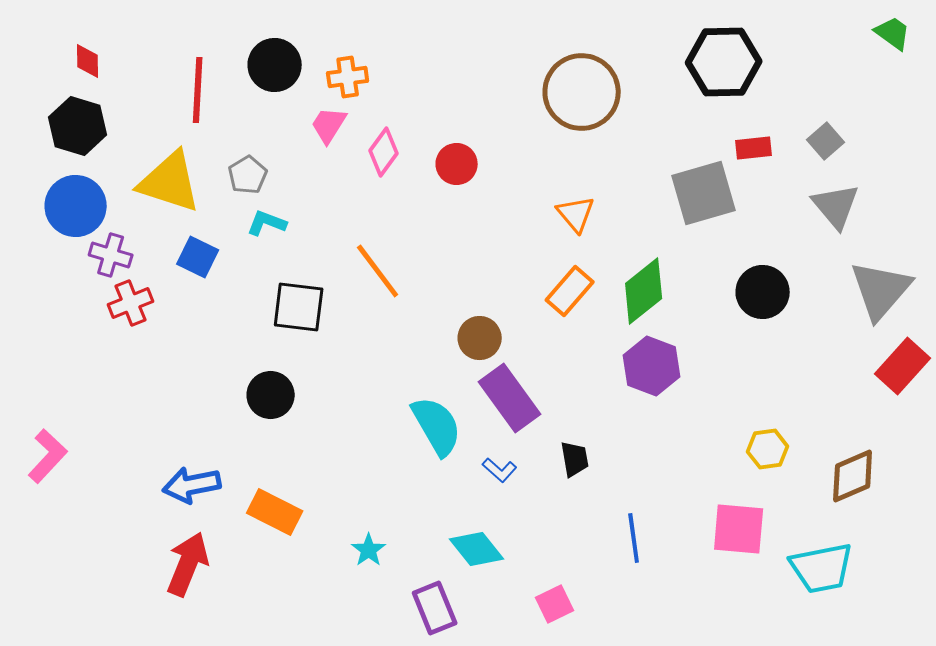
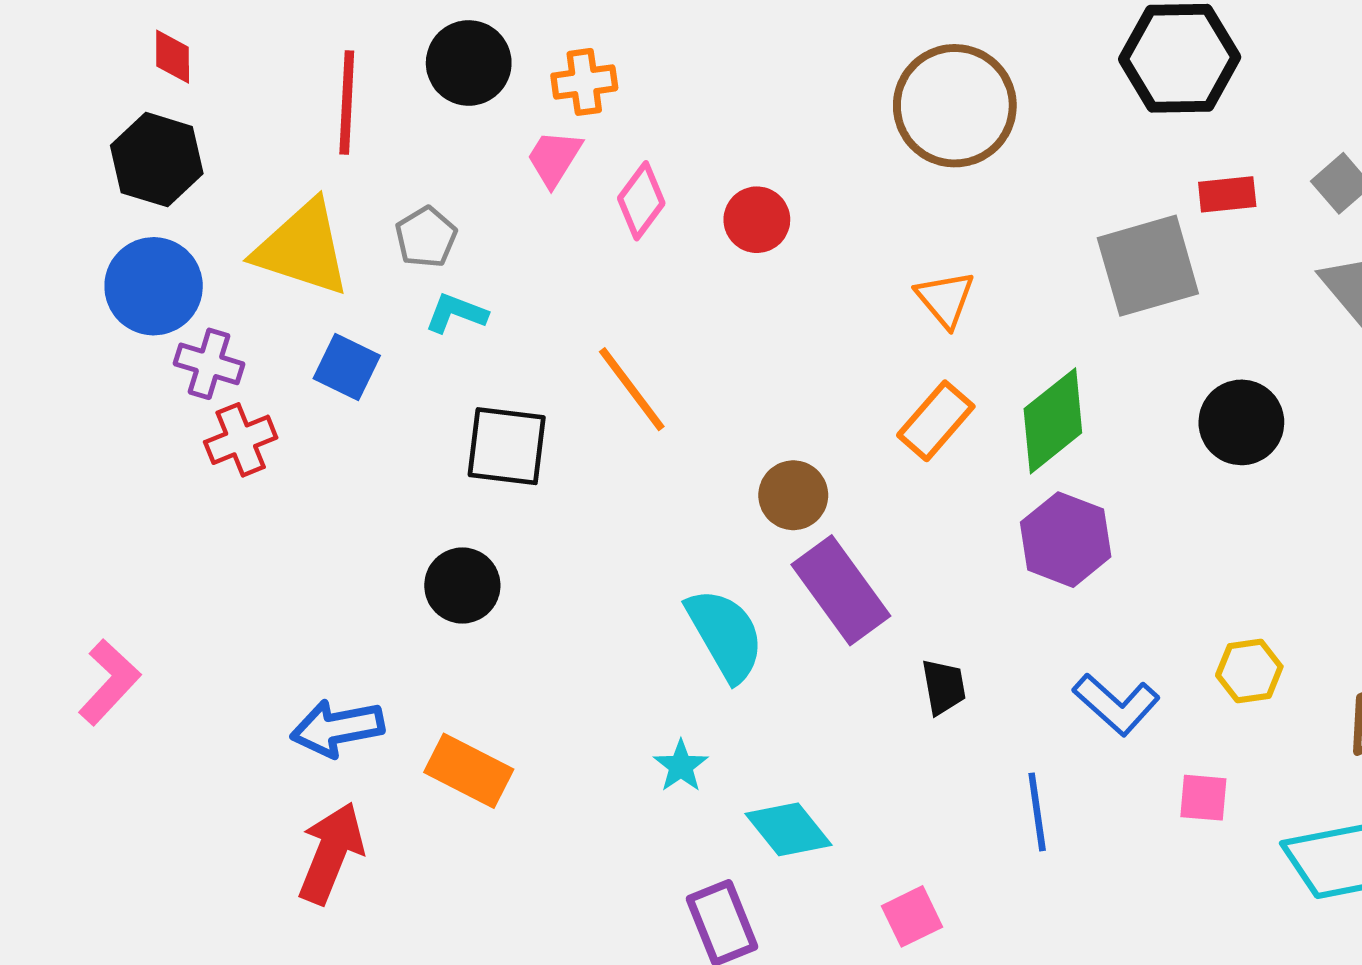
blue L-shape: (500, 470) -> (1116, 704), moved, size x1.6
pink square: (739, 529) -> (1203, 798), size x0.6
cyan star: (369, 550) -> (681, 766), moved

